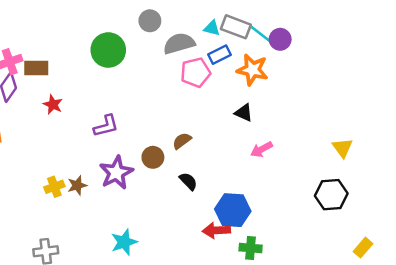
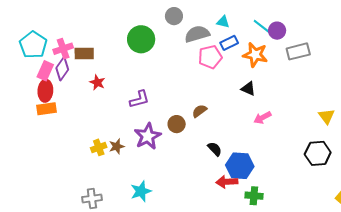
gray rectangle: (236, 27) -> (298, 51), moved, turned -35
black semicircle: (188, 181) -> (215, 149), moved
cyan star: (124, 242) -> (141, 191), moved

